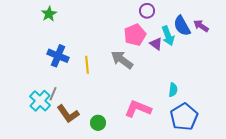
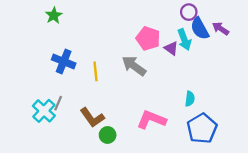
purple circle: (147, 11) -> (189, 12), moved
pink pentagon: (135, 35) -> (148, 38), turned -30
brown L-shape: (68, 114) -> (92, 117), moved

